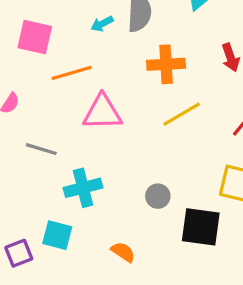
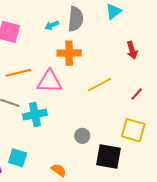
orange cross: (166, 64) -> (69, 53), moved
orange line: (72, 73) -> (18, 73), moved
cyan cross: (83, 188) -> (35, 115), moved

